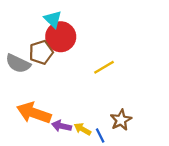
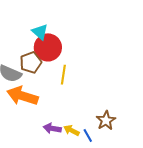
yellow line: (104, 67) -> (63, 75), moved, turned -48
orange arrow: (34, 113) -> (22, 96), moved

